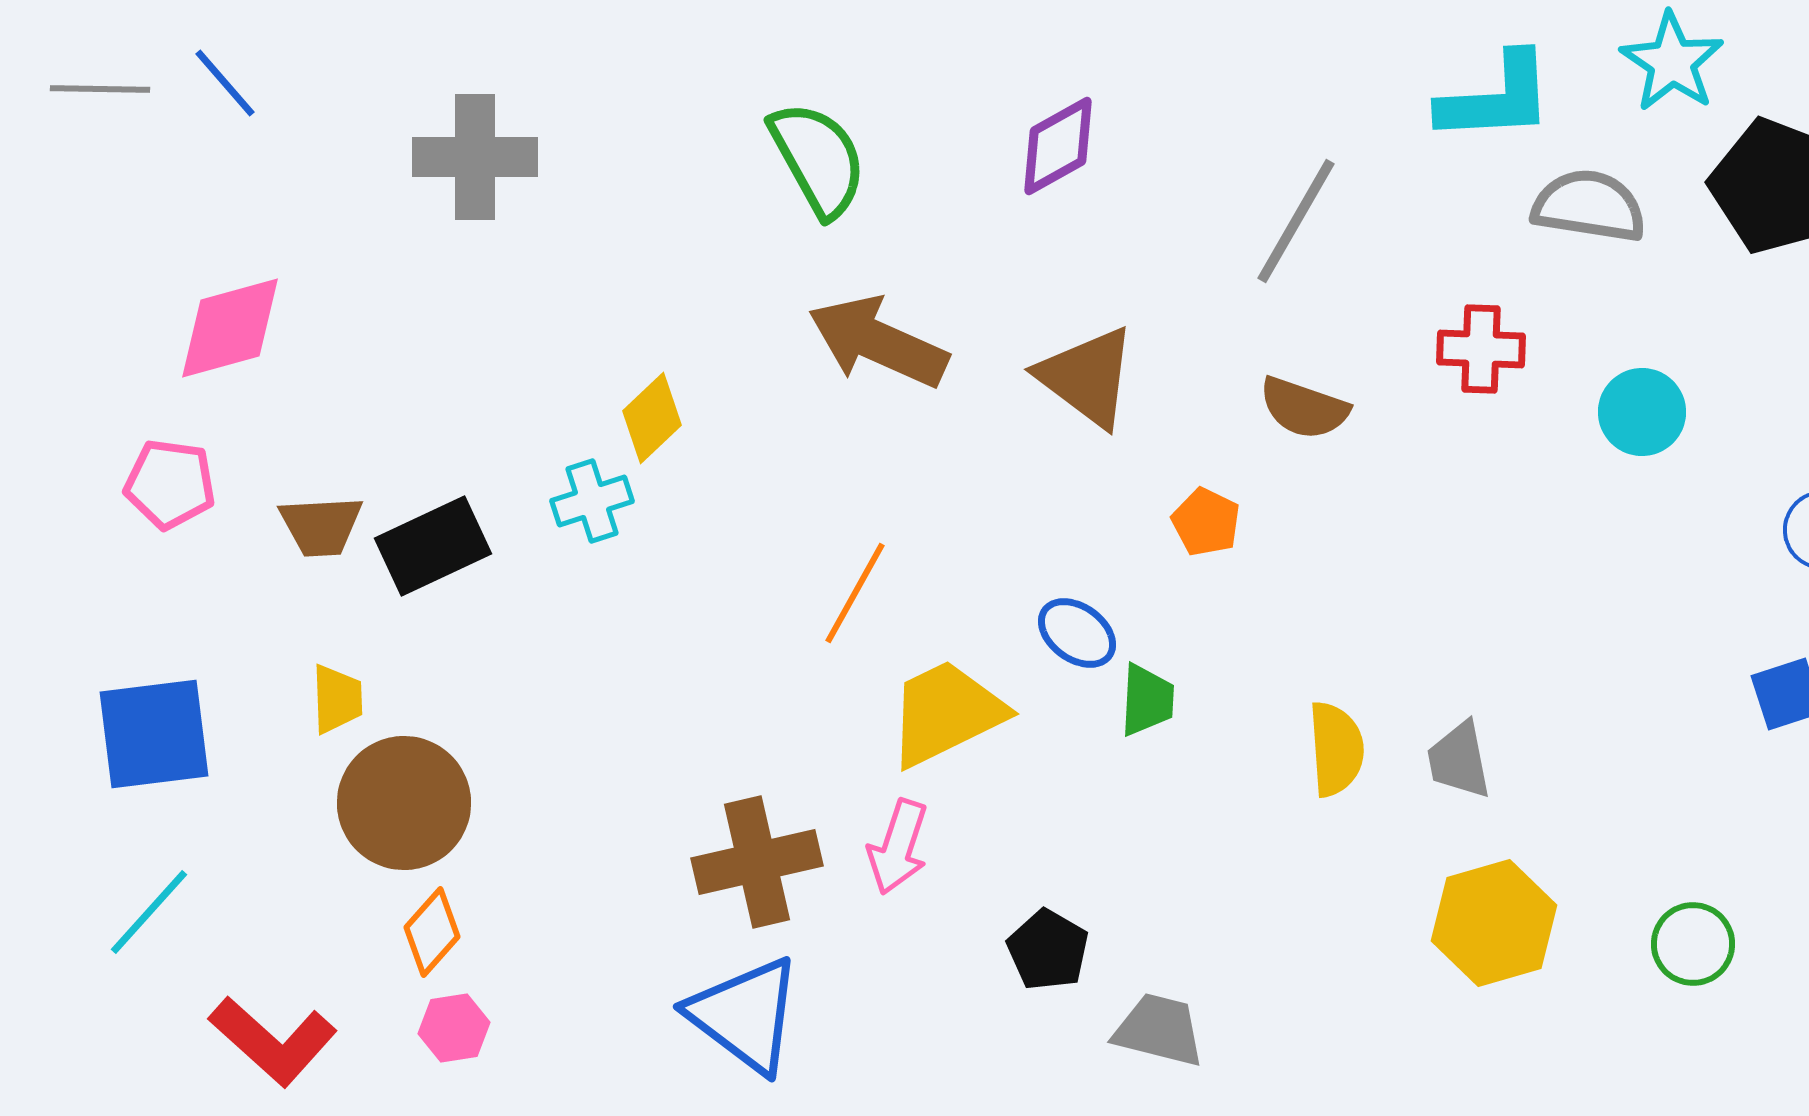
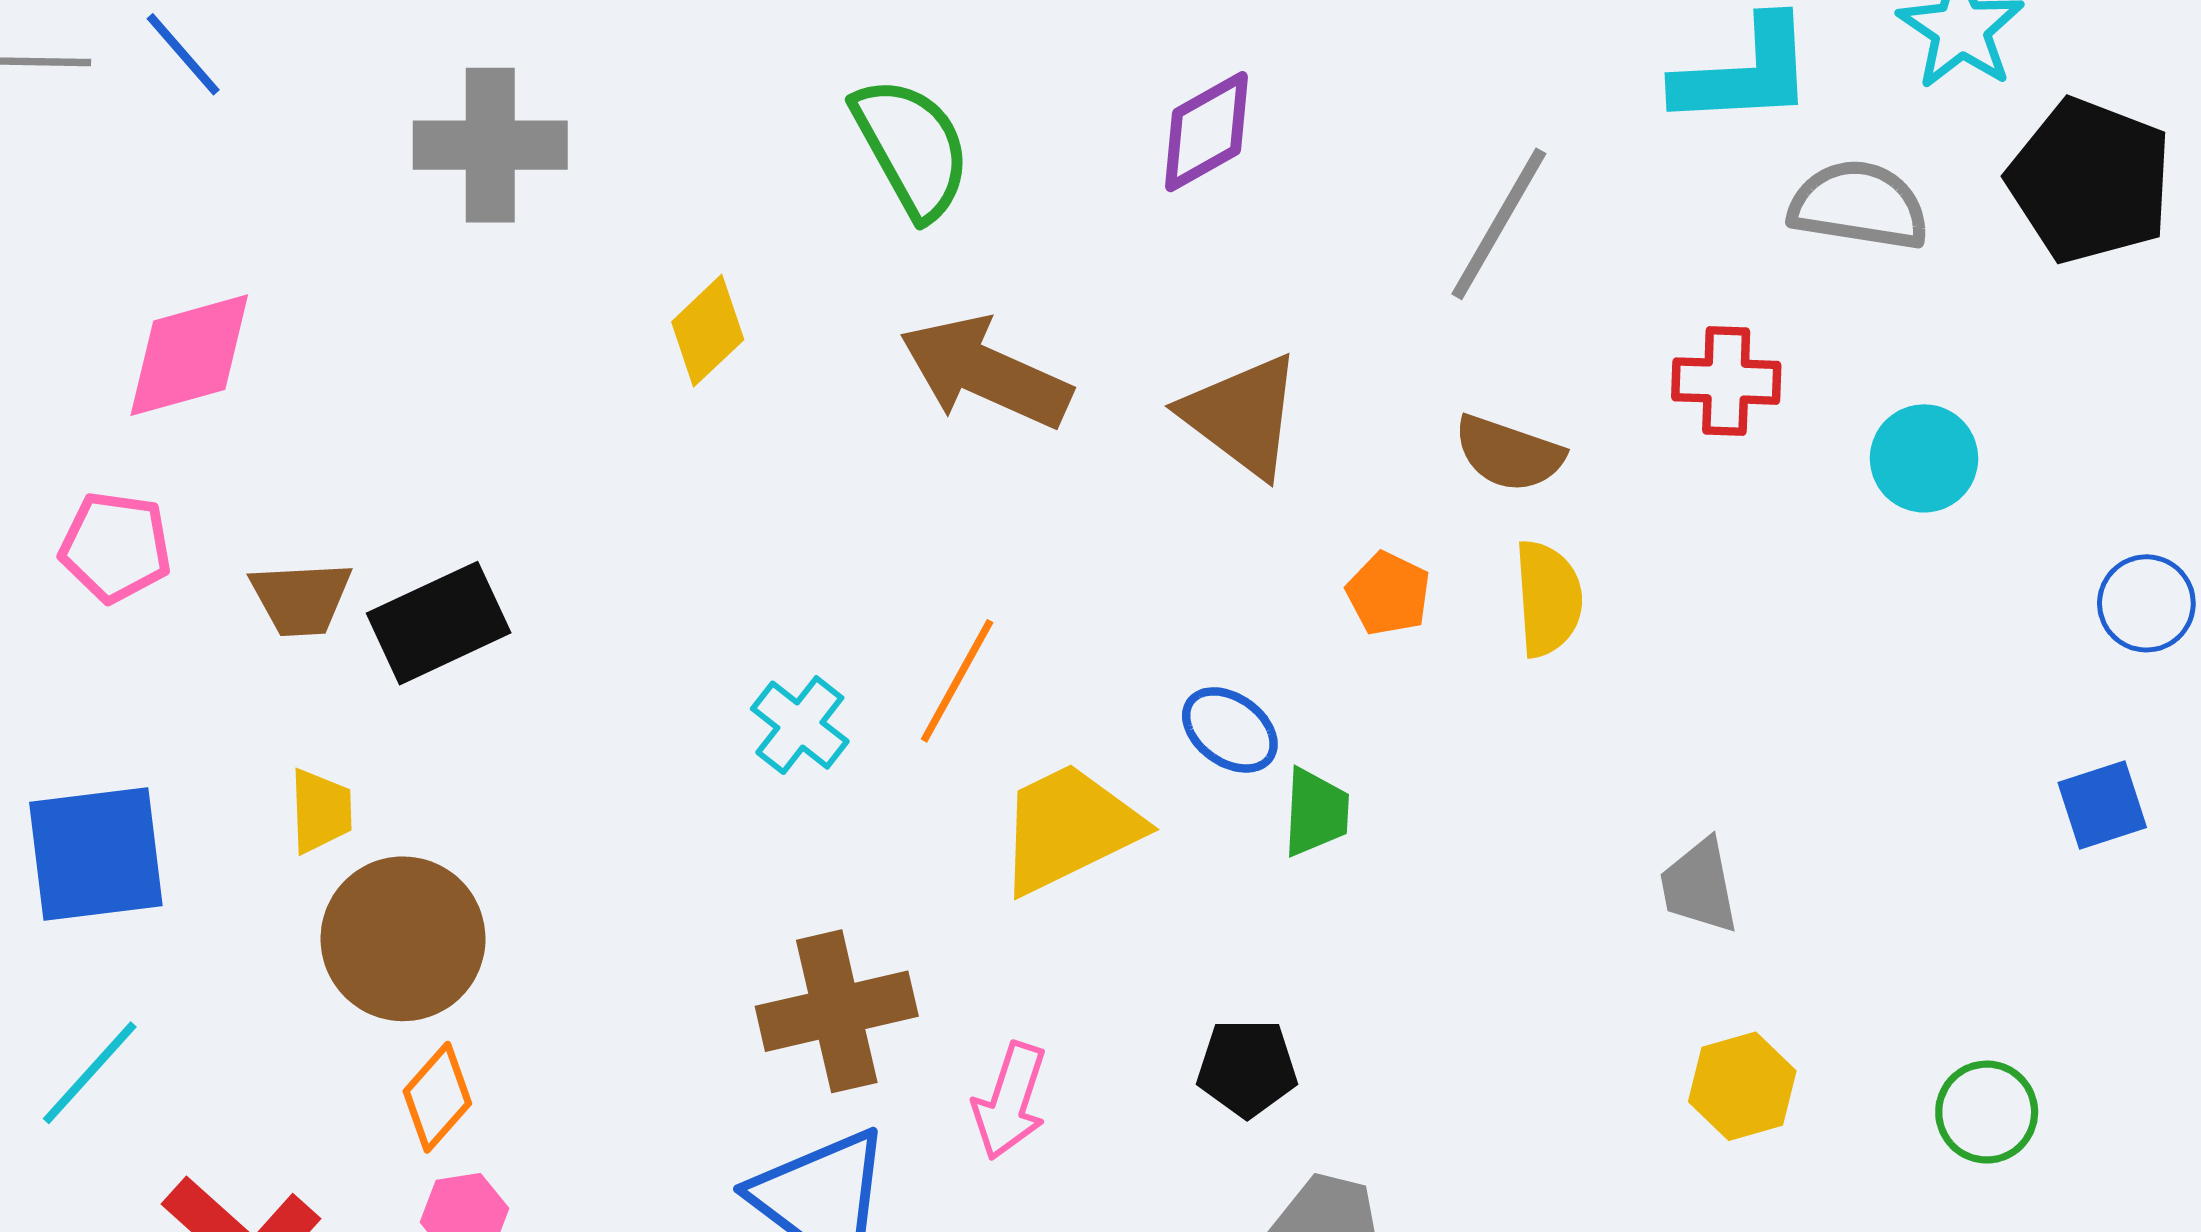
yellow diamond: (652, 418) -> (708, 331), moved
cyan cross: (592, 501) -> (800, 725), moved, turned -34
yellow semicircle: (1336, 749) -> (1548, 598), moved
pink arrow: (898, 847) -> (1010, 1101), moved
yellow hexagon: (1494, 923) -> (1742, 1086), size x0.7
black pentagon: (1048, 950) -> (1247, 1068), moved, turned -30

